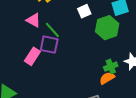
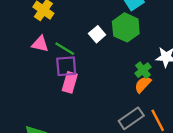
white square: (84, 11) -> (97, 34), moved
pink rectangle: (32, 56) -> (70, 82), moved

